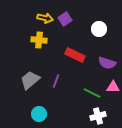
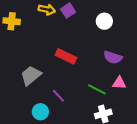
yellow cross: (39, 40) -> (12, 21), moved
red rectangle: (75, 55) -> (66, 56), moved
purple line: (56, 81) -> (58, 96), moved, turned -64

